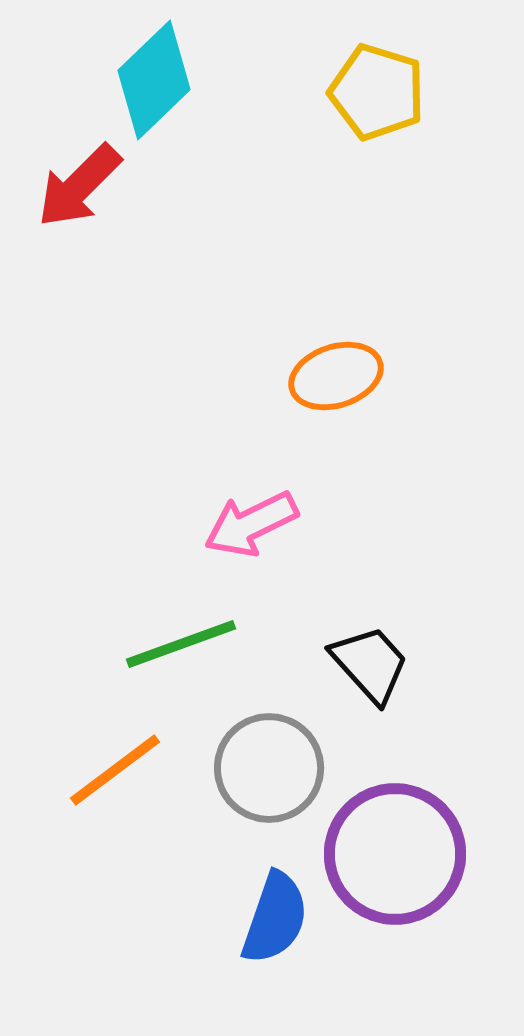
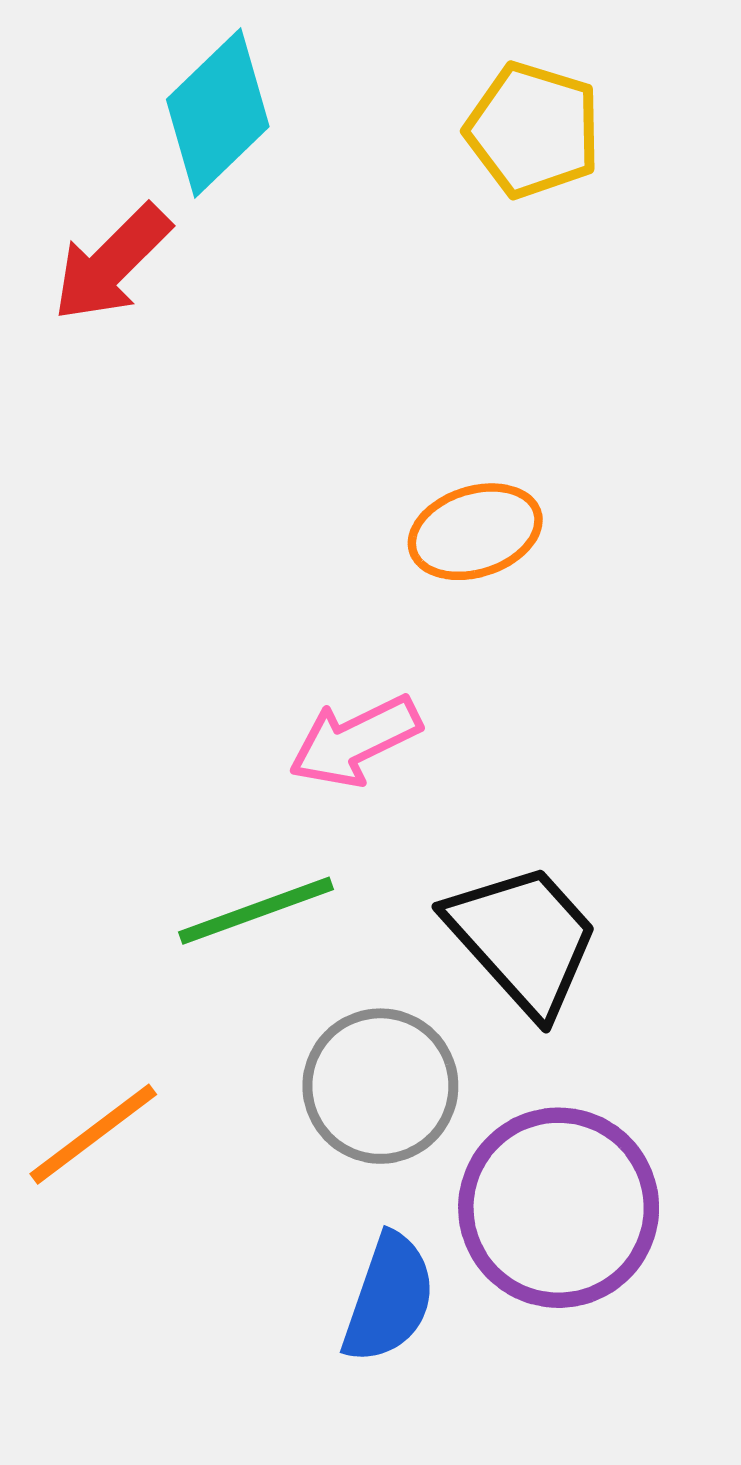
black trapezoid: (370, 664) -> (523, 939), size x1.4
orange line: (115, 770) -> (93, 1134), moved

